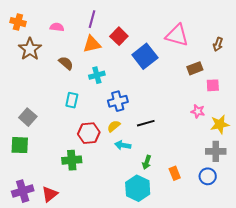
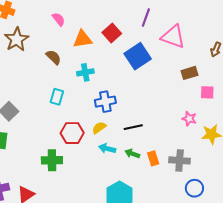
purple line: (92, 19) -> (146, 17), moved
pink semicircle: (57, 27) -> (59, 19), moved, turned 40
gray cross: (216, 151) -> (180, 160), moved
green arrow: (147, 162) -> (132, 154), moved, turned 88
orange rectangle: (175, 173) -> (153, 158), moved

